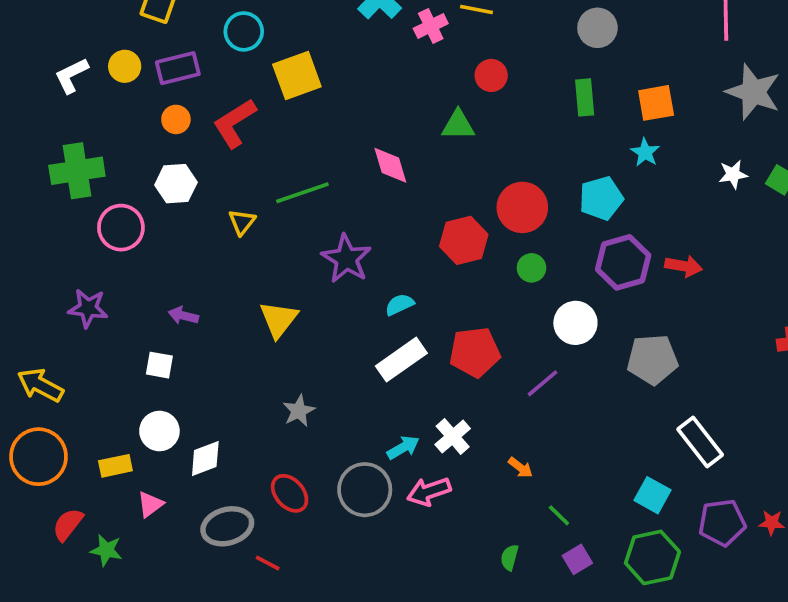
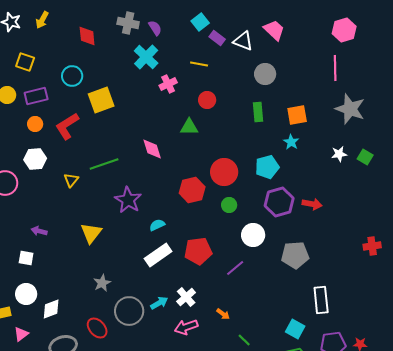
pink cross: (431, 26) -> (168, 84), moved
white rectangle: (700, 442) -> (321, 300), turned 32
gray circle: (365, 490) -> (129, 311), moved
pink arrow: (429, 491) -> (186, 327), moved

